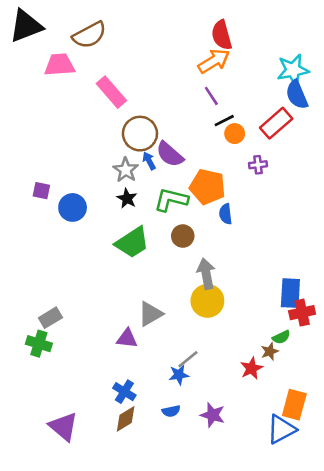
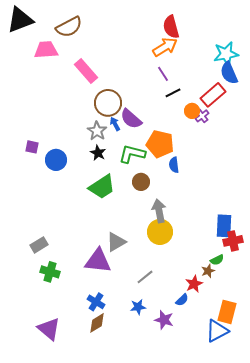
orange circle: (235, 134) -> (192, 111), moved
purple cross: (258, 165) -> (202, 116), moved, turned -32
purple triangle: (127, 338) -> (98, 261), size x1.6
green cross: (39, 344) -> (50, 272), moved
blue star: (179, 375) -> (138, 307), moved
blue semicircle: (171, 411) -> (182, 300), moved, turned -32

